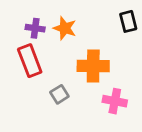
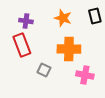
orange star: (65, 28) -> (63, 18), moved
gray square: (59, 94) -> (44, 70), turned -32

